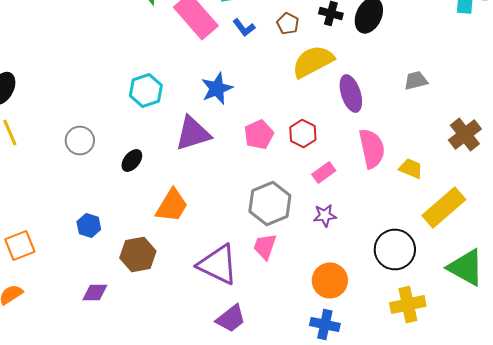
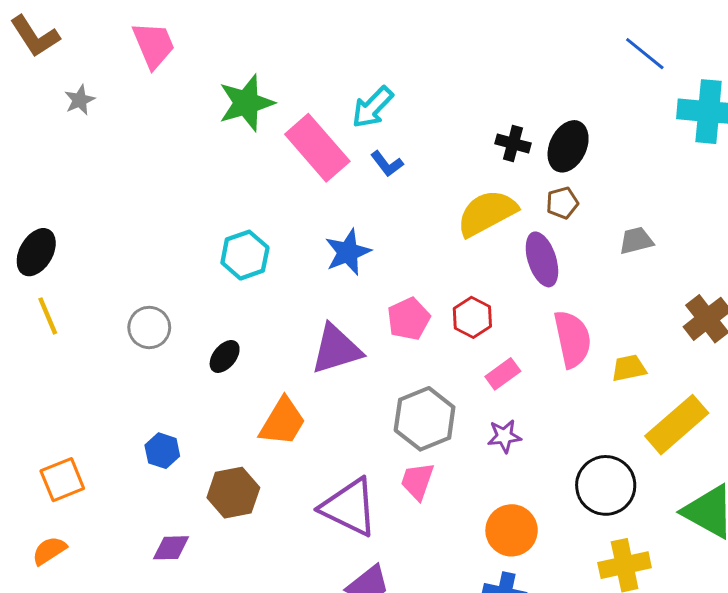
brown pentagon: (288, 24) -> (562, 203), moved, turned 30
purple triangle: (193, 134) -> (336, 349), moved
yellow trapezoid: (411, 168) -> (629, 368), turned -35

